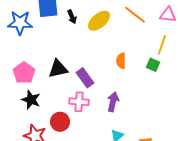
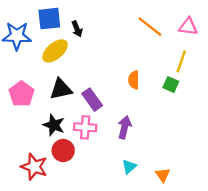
yellow ellipse: (99, 21) -> (55, 51), moved
black star: (31, 100) -> (54, 125), moved

